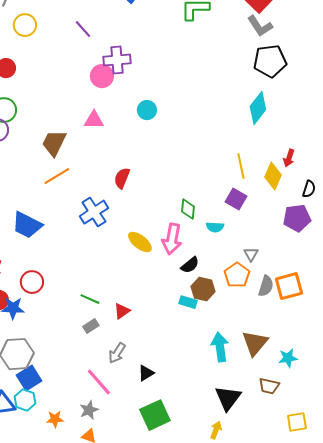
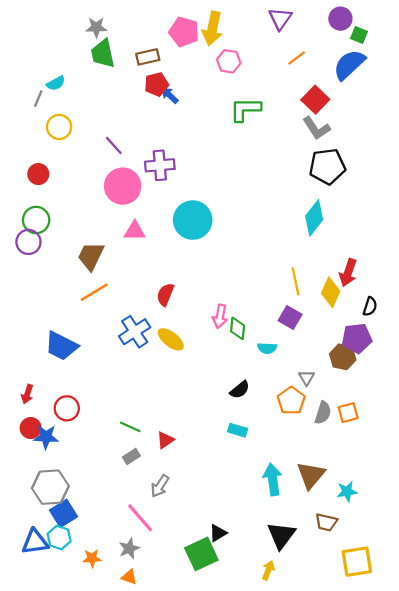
purple line: (83, 29) -> (114, 146), moved
pink circle: (102, 76) -> (123, 186), moved, size x1.4
cyan circle: (147, 110) -> (193, 220), size x1.8
red arrow: (289, 158) -> (348, 273), size x1.4
pink arrow: (172, 239) -> (220, 316), moved, size x0.7
yellow ellipse: (140, 242) -> (171, 339), moved
orange square: (289, 286) -> (348, 413), size x0.7
brown hexagon: (203, 289) -> (343, 357), moved
black triangle: (146, 373) -> (218, 533), moved
yellow square: (297, 422) -> (357, 562), size x1.4

